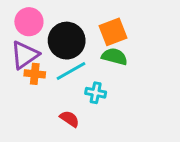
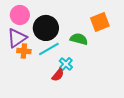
orange square: (113, 32) -> (100, 22), moved
cyan cross: (96, 93) -> (66, 64), turned 32
red semicircle: (70, 119) -> (58, 75), moved, turned 96

